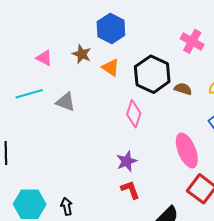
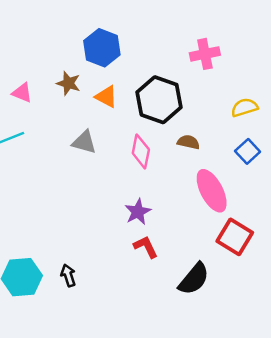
pink cross: (192, 41) -> (205, 54), turned -35
brown semicircle: (183, 89) -> (188, 142), moved
gray triangle: (66, 102) -> (84, 142), moved

